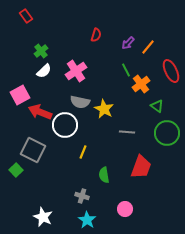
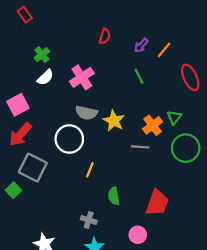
orange cross: (141, 84) -> (153, 125), moved
green triangle: (157, 106) -> (174, 117), turned 32
red arrow: (40, 112) -> (20, 134), moved, turned -70
red trapezoid: (141, 167) -> (157, 203), moved

